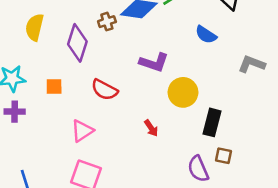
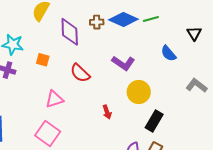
purple diamond: (77, 43) -> (70, 32), turned -36

